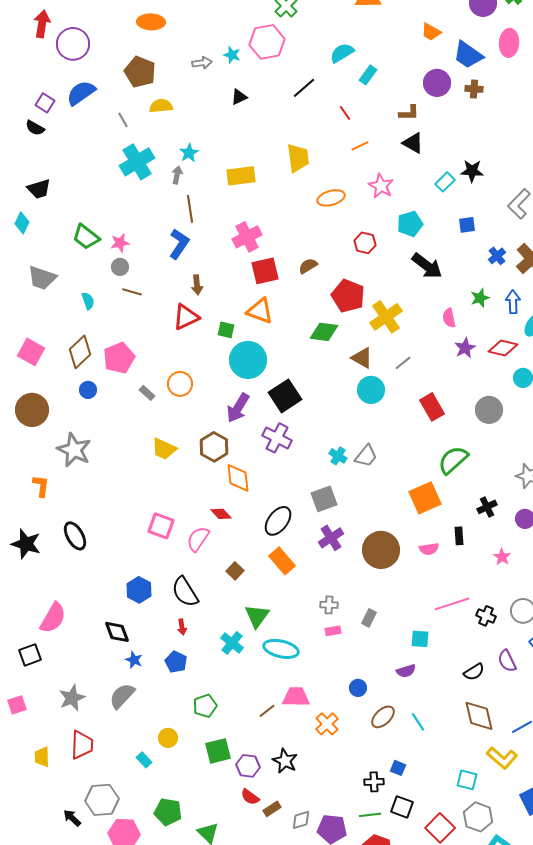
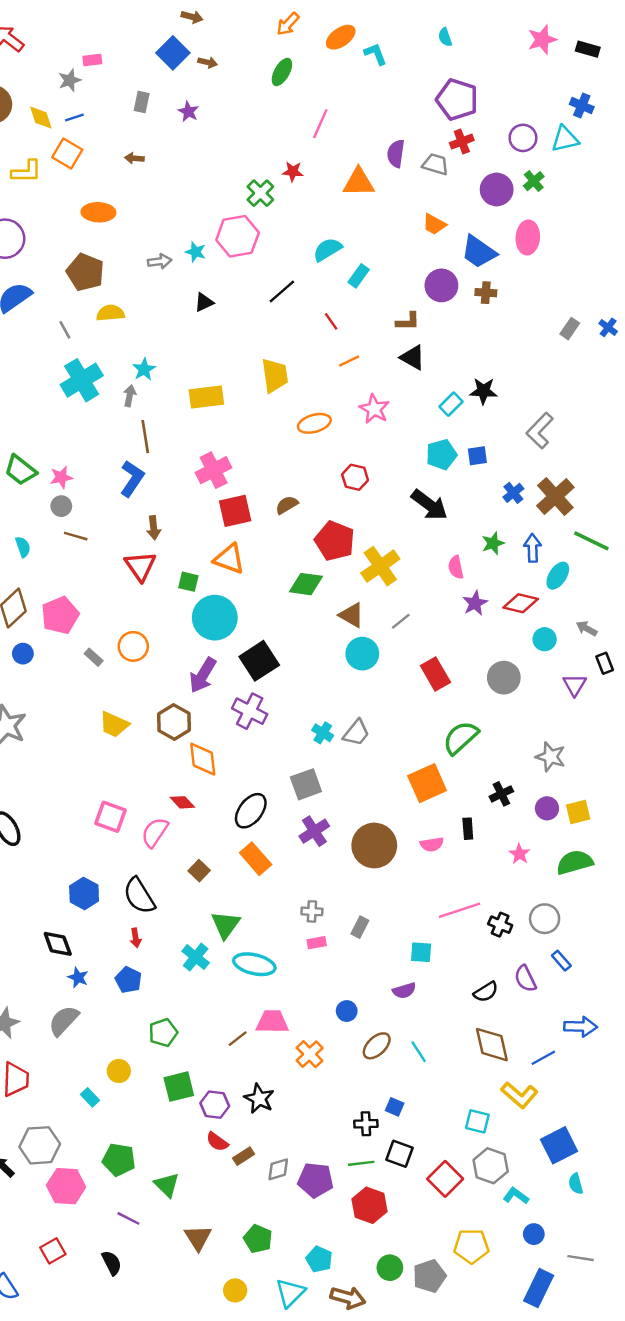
cyan pentagon: (410, 224) -> (441, 455), moved
red triangle: (186, 317) -> (140, 566), turned -40

